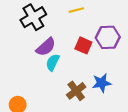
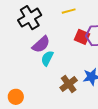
red square: (83, 45) -> (82, 37), moved

